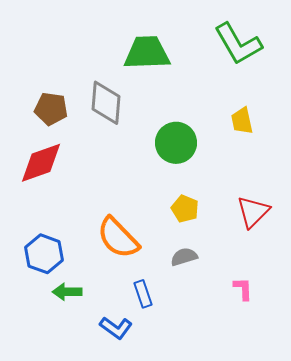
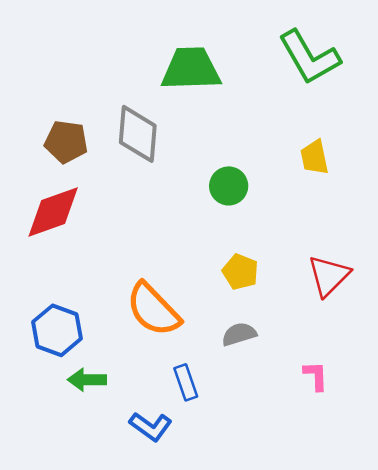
green circle: (176, 143) -> (229, 186), size x0.7

